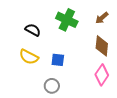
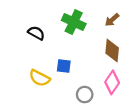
yellow semicircle: (29, 57) -> (40, 78), moved
gray circle: (52, 86) -> (85, 95), moved

